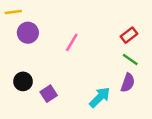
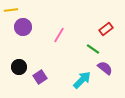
green line: (130, 60) -> (93, 49), moved
purple semicircle: (128, 83) -> (105, 68), turned -70

